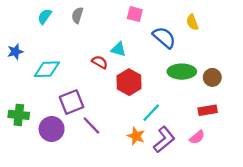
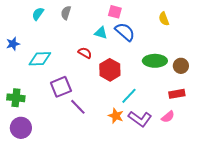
blue semicircle: (164, 38) -> (125, 32), moved
cyan triangle: (118, 49) -> (101, 33), moved
purple circle: (52, 129) -> (21, 128), moved
purple L-shape: (164, 140) -> (140, 119), turned 75

